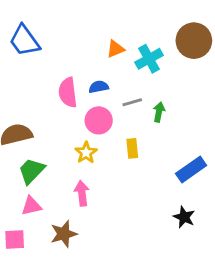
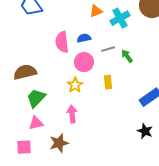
green arrow: (159, 112) -> (127, 56), turned -48

